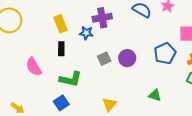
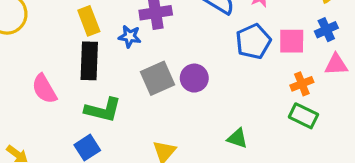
black rectangle: (61, 49) -> (89, 61), size x1.6
blue pentagon: (165, 53) -> (253, 41), moved
gray square: (104, 59) -> (157, 78), size x1.5

